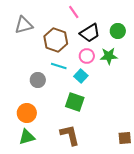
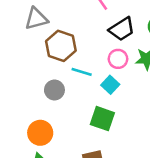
brown hexagon: (56, 40) -> (61, 46), moved

